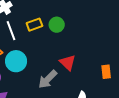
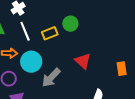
yellow rectangle: (34, 25) -> (50, 33), moved
gray arrow: (48, 79) -> (51, 78), moved

